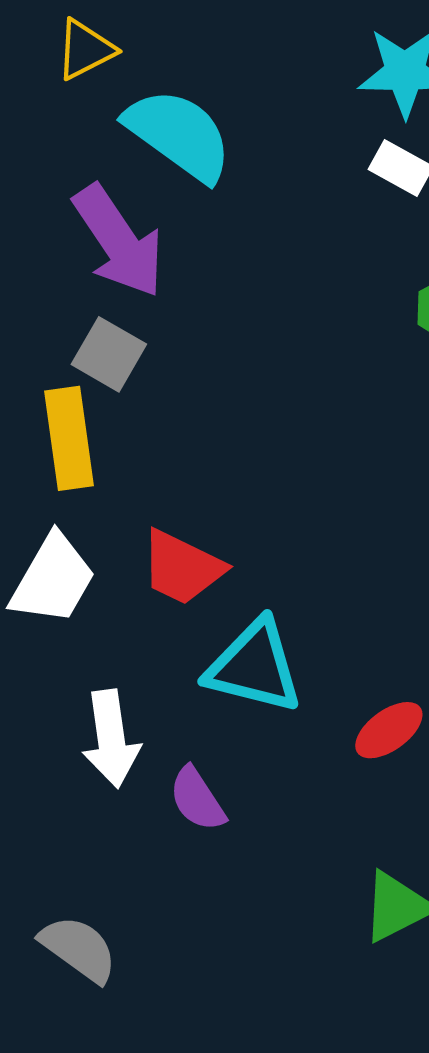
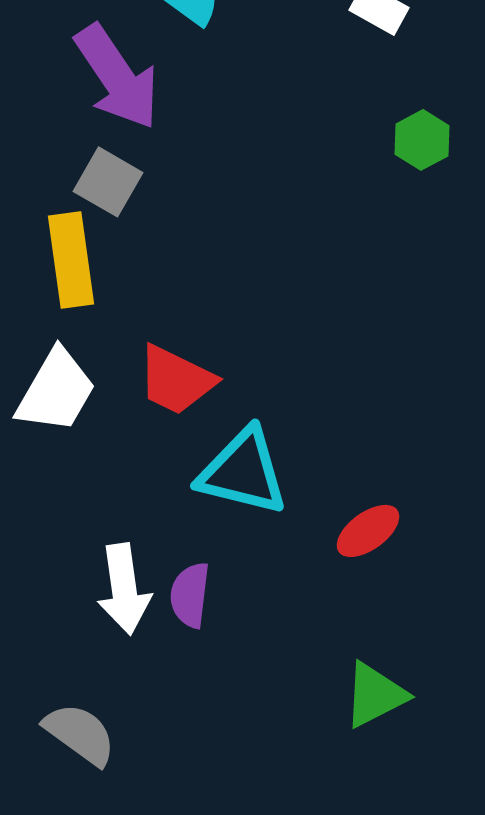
white arrow: (111, 739) -> (124, 589), moved
purple semicircle: (197, 799) -> (190, 595), turned 40

